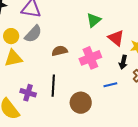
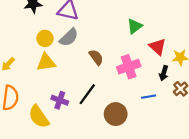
brown semicircle: (60, 51) -> (96, 57), turned 63
black line: (53, 86) -> (87, 94), turned 30

